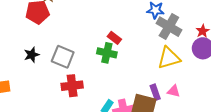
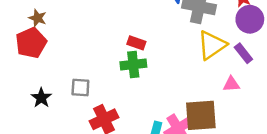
gray square: (63, 57) -> (80, 88), size x0.7
purple rectangle: (155, 92) -> (243, 53), moved

